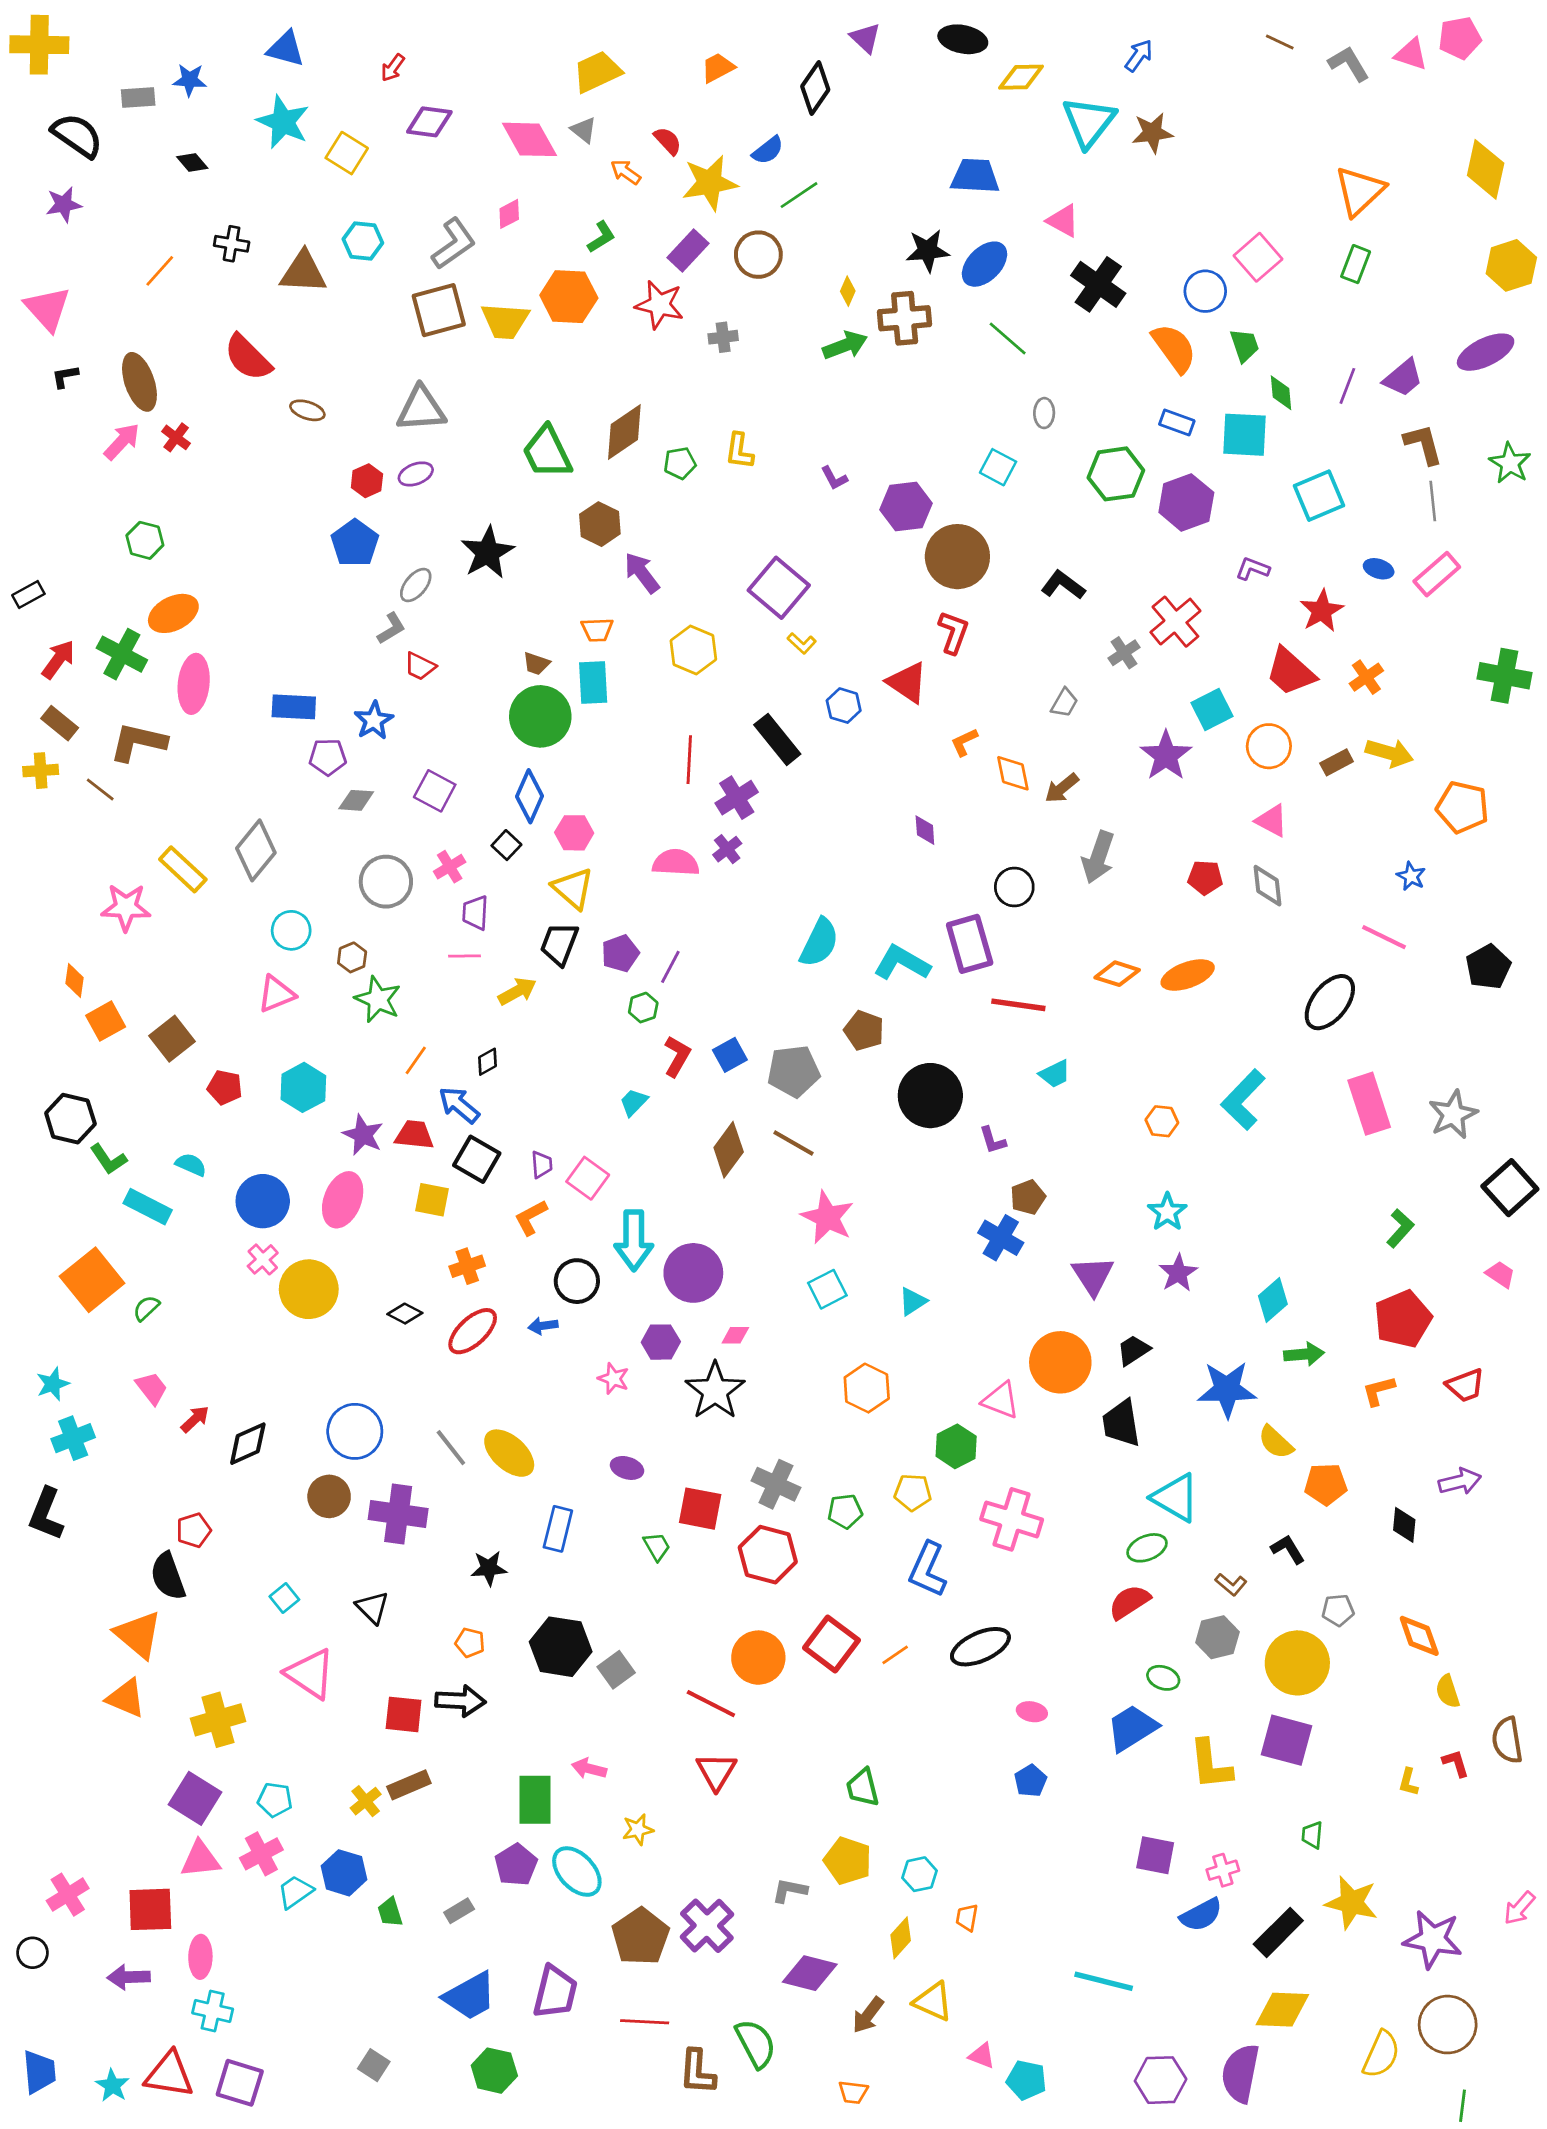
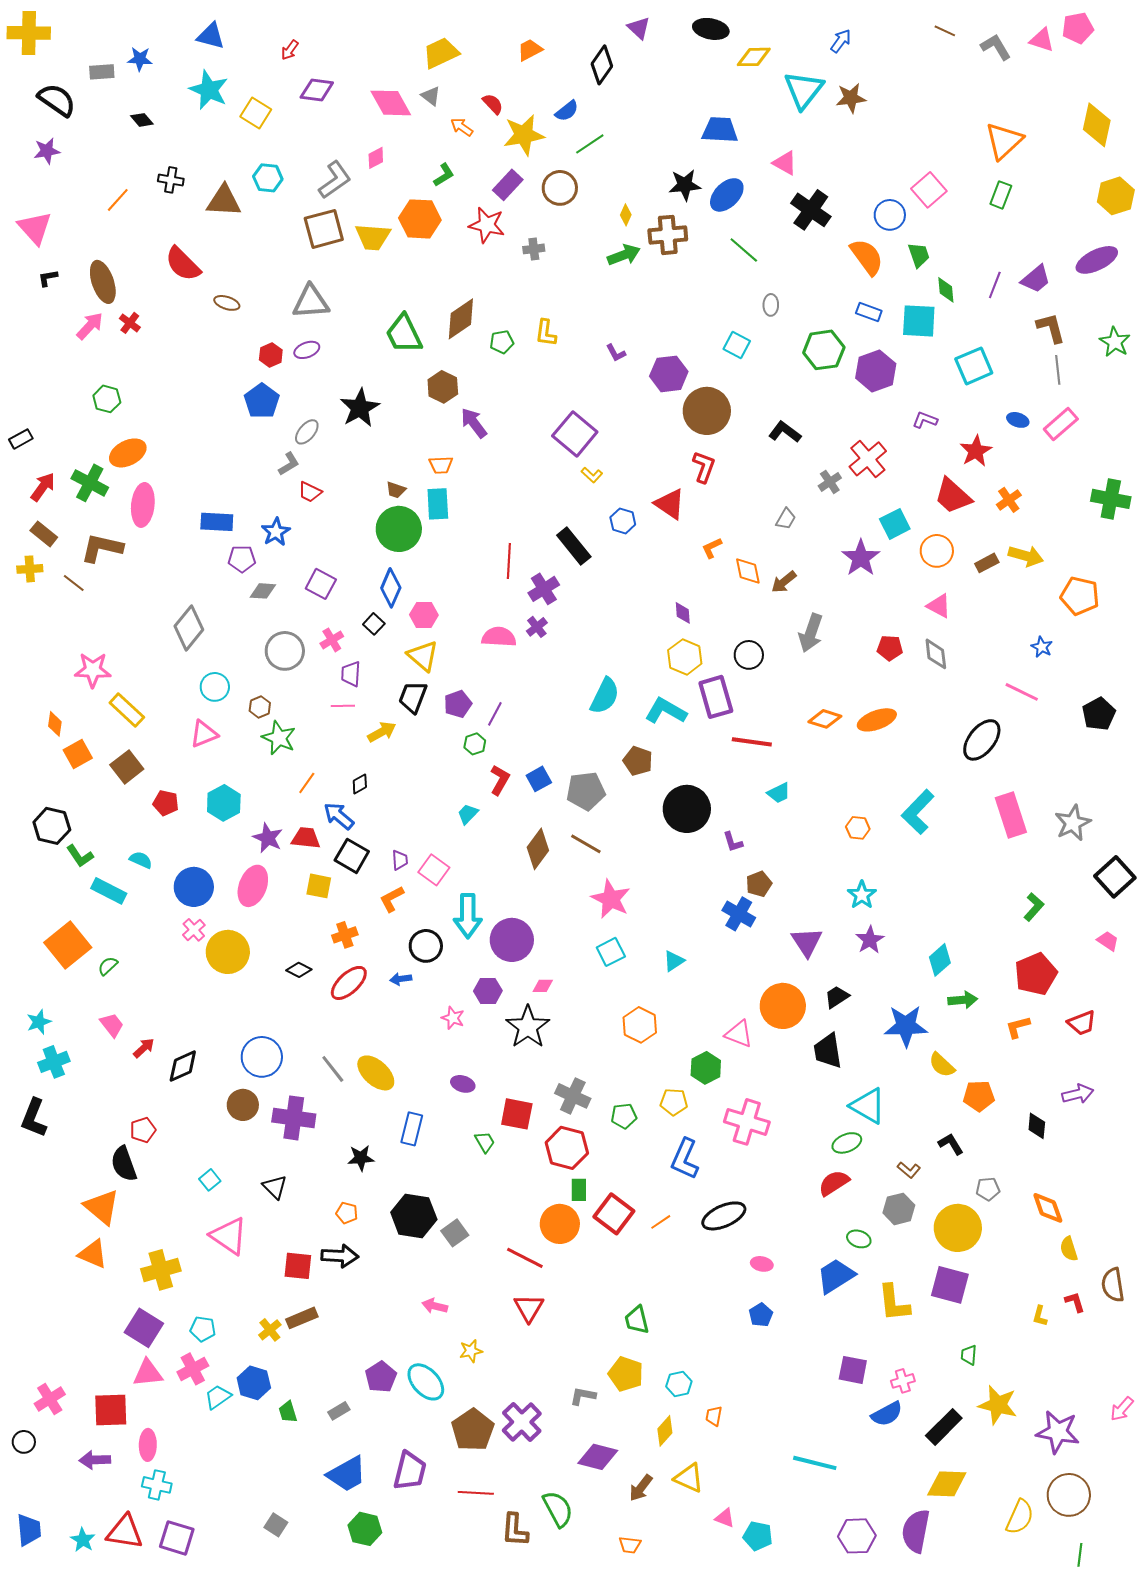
yellow hexagon: (693, 650) -> (685, 657), moved
yellow rectangle: (183, 869) -> (127, 710), moved
green rectangle: (535, 1800) -> (579, 1190), moved, size x0.6

